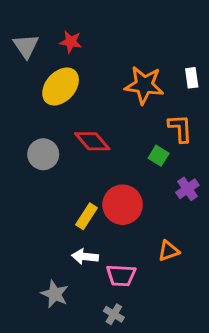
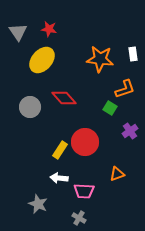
orange L-shape: (180, 128) -> (125, 89), turned 75

